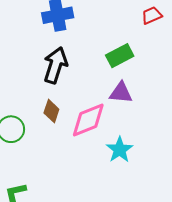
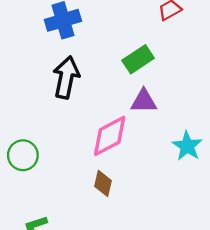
brown diamond: (51, 111) -> (103, 183), moved
cyan star: (120, 150) -> (187, 146), moved

